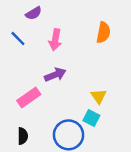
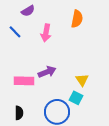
orange semicircle: (103, 33) -> (77, 19), moved
purple arrow: (55, 75) -> (47, 72), moved
pink rectangle: (29, 98) -> (24, 81), turned 36

